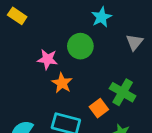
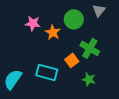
green circle: (80, 46) -> (74, 19), moved
orange star: (62, 83) -> (53, 32), moved

